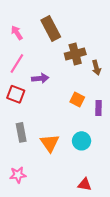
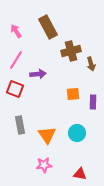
orange square: (77, 100) -> (73, 94), turned -32
pink star: (18, 175) -> (44, 165), moved

